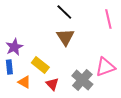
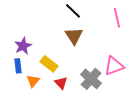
orange triangle: (24, 82) -> (33, 81), turned 40

